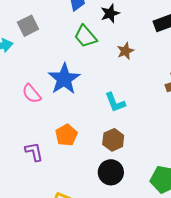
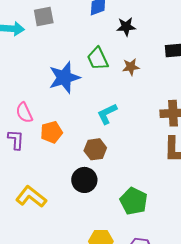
green trapezoid: (86, 36) -> (98, 59), moved
pink semicircle: (32, 94) -> (24, 113), moved
cyan L-shape: (115, 102) -> (107, 114), turned 70

